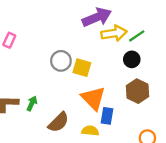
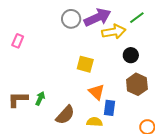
green line: (137, 36) -> (137, 18), moved
gray circle: (61, 61) -> (71, 19), moved
orange triangle: (93, 98) -> (97, 92), size x0.7

